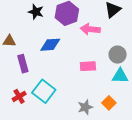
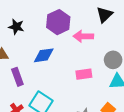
black star: (36, 12) -> (16, 27), moved

